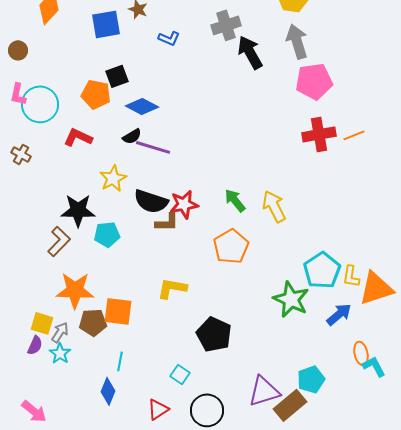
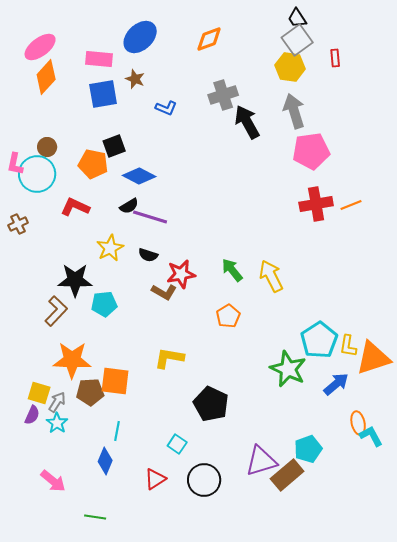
brown circle: (18, 50) -> (47, 147), moved
brown cross: (21, 154) -> (18, 224), turned 36
black semicircle: (151, 201) -> (148, 255), moved, size x0.6
brown L-shape: (167, 222) -> (164, 292), turned 30
orange pentagon: (231, 246) -> (228, 316), size x0.7
pink arrow: (34, 411) -> (53, 481), moved

